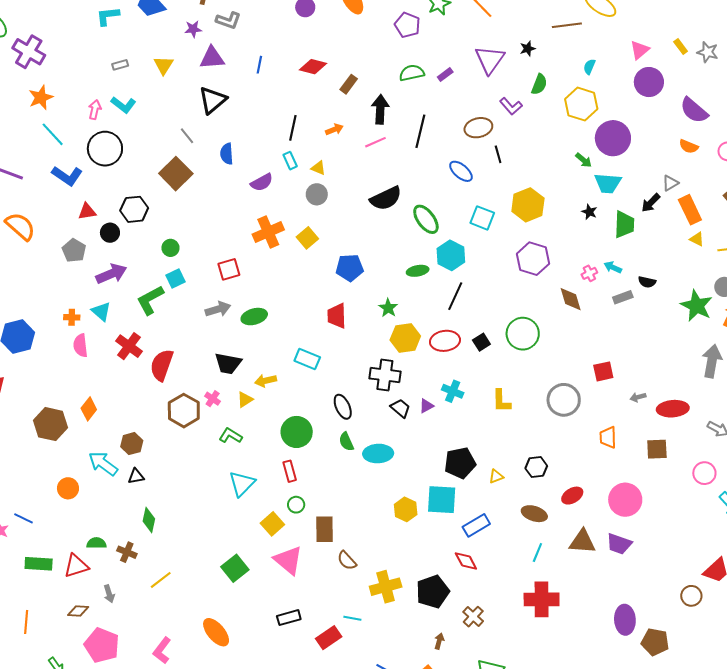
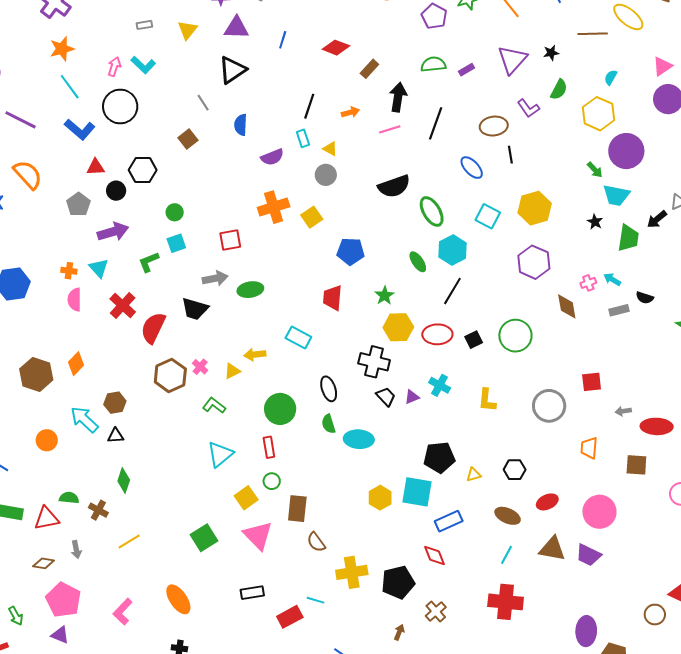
brown square: (176, 174) -> (188, 139), size x0.6
green ellipse: (418, 271) -> (418, 262), turned 60
green L-shape: (150, 300) -> (149, 262), size x0.7
black trapezoid: (228, 363) -> (195, 309), moved

